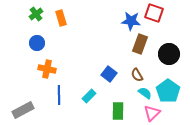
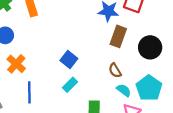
orange cross: (47, 69) -> (16, 64), turned 30
blue square: (109, 74) -> (69, 59), moved
cyan rectangle: (89, 96) -> (70, 85), moved

